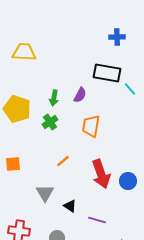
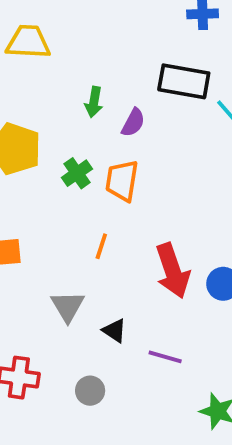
green arrow: (54, 98) -> (94, 102), moved
orange trapezoid: (91, 126) -> (122, 181), moved
orange line: (63, 161) -> (101, 246), turned -32

